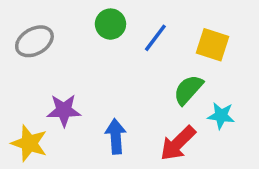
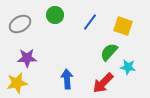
green circle: (110, 24) -> (55, 15), moved
purple star: (64, 110) -> (27, 58), moved
yellow star: (29, 143) -> (17, 83), turned -30

